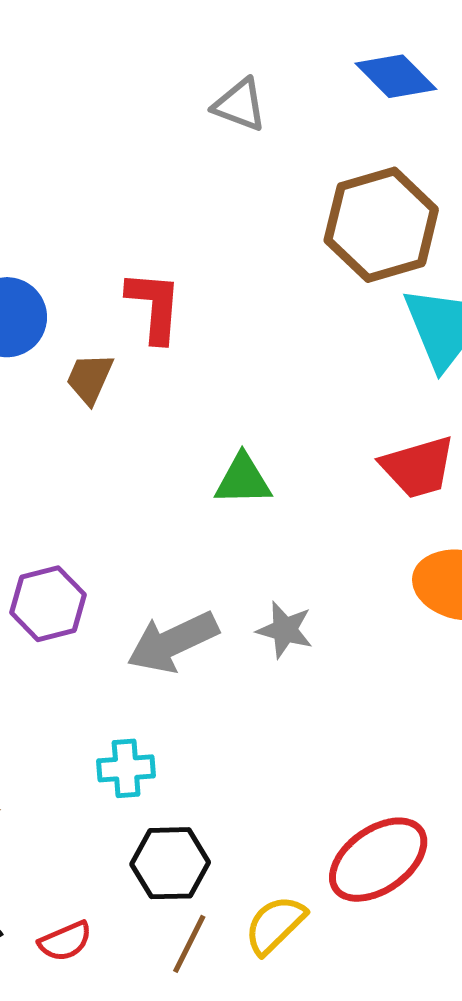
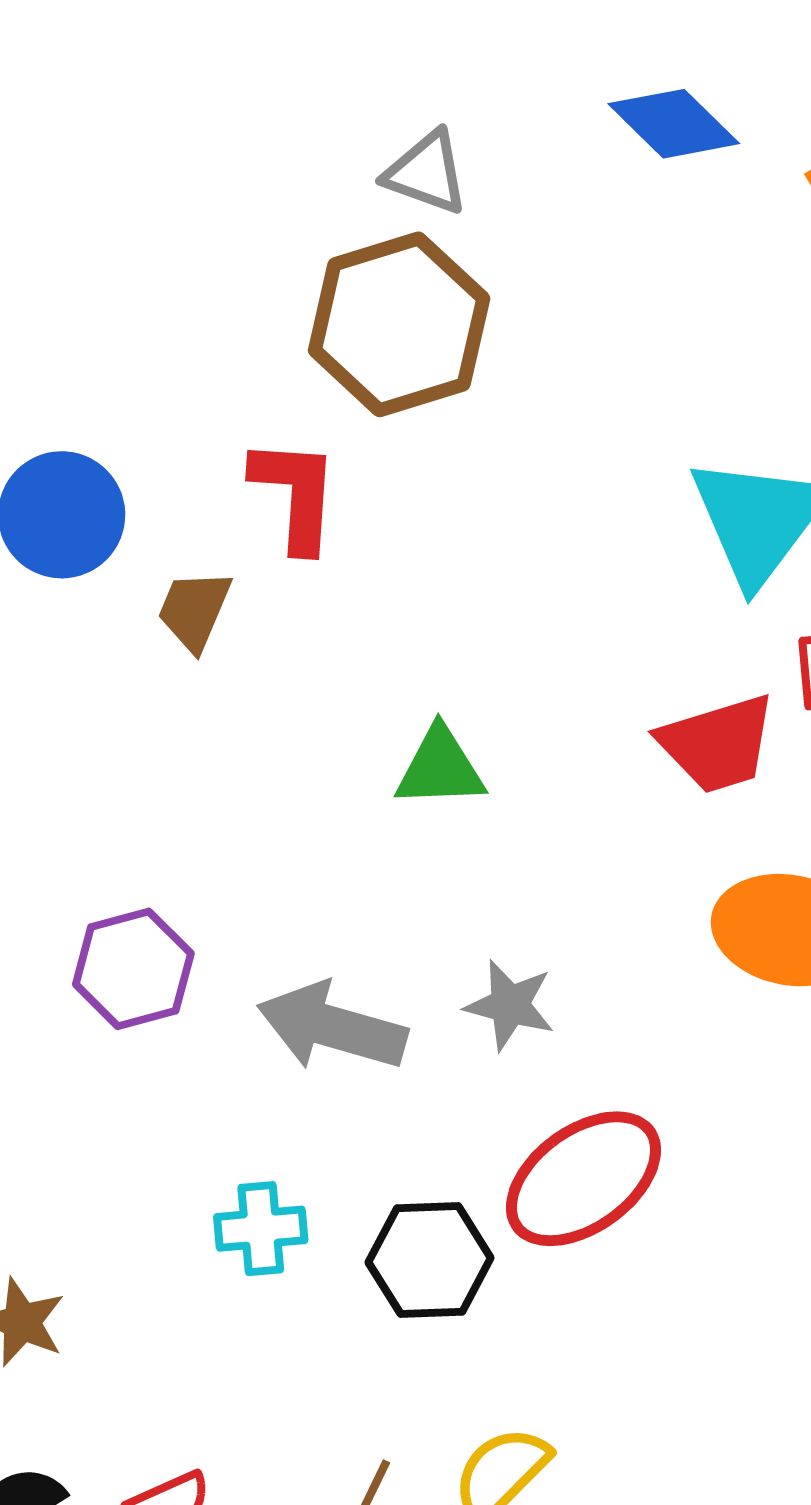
brown hexagon: (381, 225) -> (399, 324), moved
gray arrow: (173, 642) -> (332, 1027), turned 42
red ellipse: (378, 860) -> (583, 1179), moved
black hexagon: (170, 863) -> (430, 1260), moved

